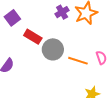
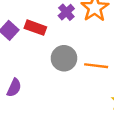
red rectangle: (33, 37) -> (35, 28), moved

